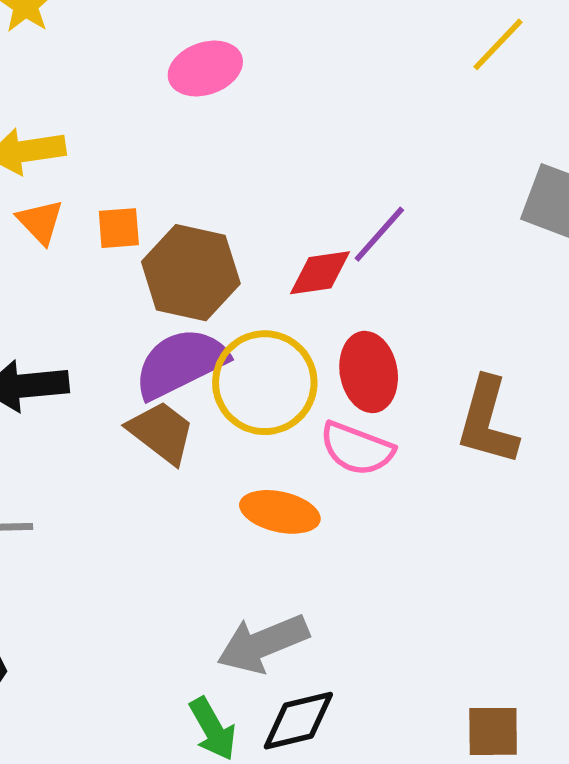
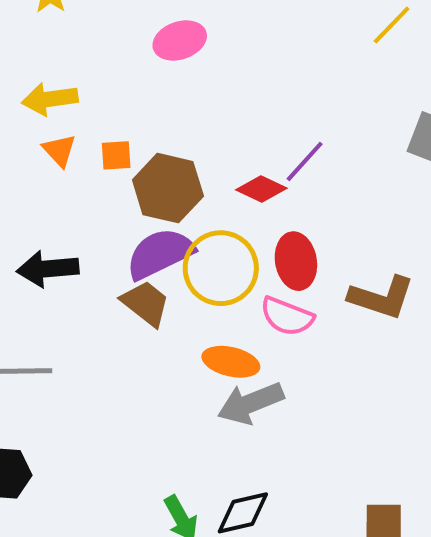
red diamond: (320, 273) -> (261, 189), turned 33
brown L-shape: (487, 421) -> (382, 297), turned -88
gray arrow: (263, 644) -> (251, 403), moved

